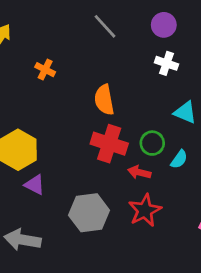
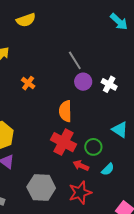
purple circle: (164, 25) -> (83, 82), moved
white cross: (167, 63) -> (109, 84), moved
cyan semicircle: (179, 159) -> (108, 169), moved

